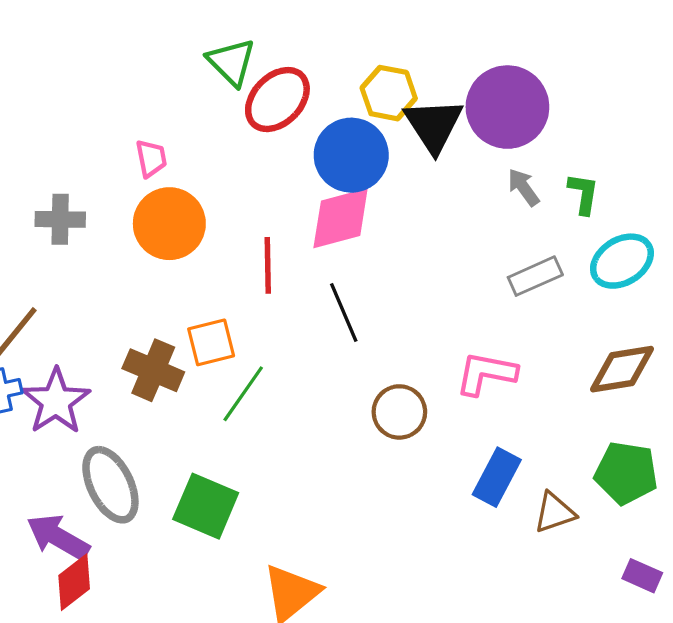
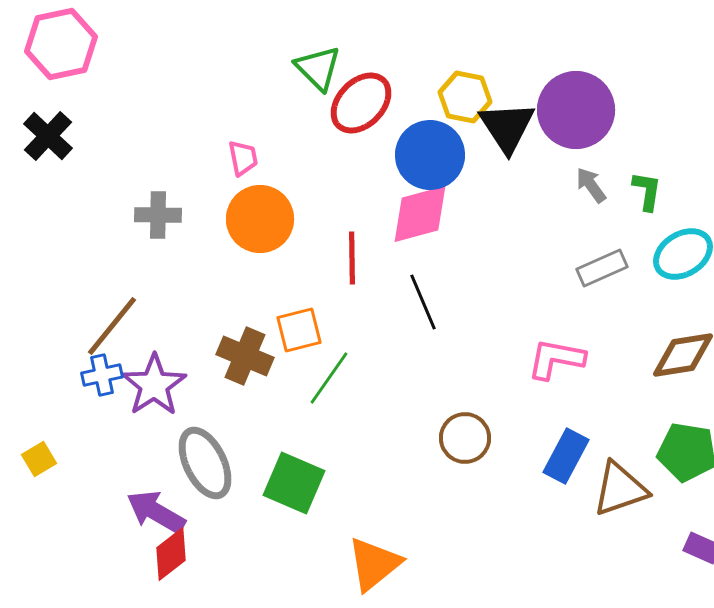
brown circle: (399, 412) -> (465, 438), moved
brown triangle: (555, 513) -> (620, 489), size x1.4

